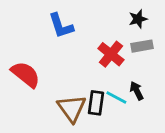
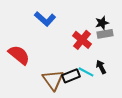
black star: (138, 19) -> (102, 23), moved
blue L-shape: (61, 26) -> (45, 19), turned -30
black rectangle: (96, 103) -> (71, 76), turned 60

